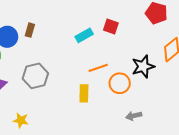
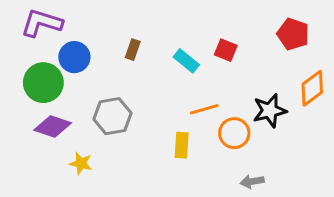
brown rectangle: (30, 30) -> (133, 50), moved
cyan rectangle: (84, 35) -> (186, 61), turned 66
yellow star: (21, 120) -> (81, 163), moved

